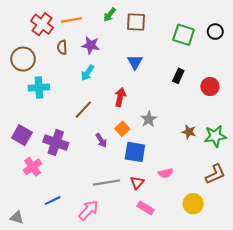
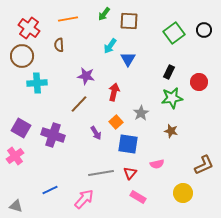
red cross: (42, 24) -> (29, 28), moved
green square: (184, 35) -> (174, 33), turned 35
purple star: (91, 45) -> (86, 76), moved
cyan arrow: (87, 73) -> (110, 46), moved
brown star: (189, 132) -> (171, 131), moved
green star: (215, 136) -> (172, 98), moved
pink cross: (33, 167) -> (15, 156), moved

